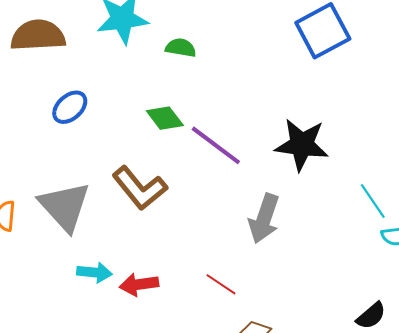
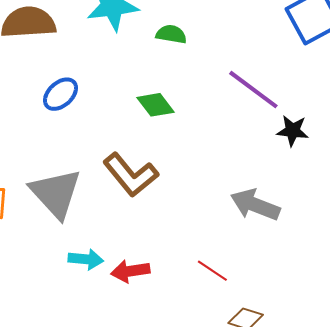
purple line: (216, 145) -> (253, 90), moved
black star: (302, 145) -> (293, 131), size x0.6
gray arrow: (264, 219) -> (255, 205), turned 93

